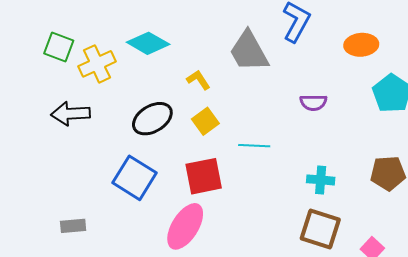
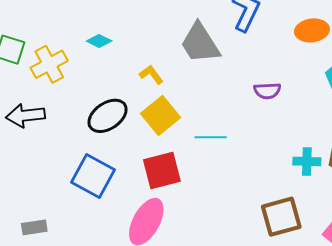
cyan diamond: (148, 43) -> (99, 41), size x0.6
yellow square: (205, 121) -> (161, 115), size x1.4
cyan cross: (321, 180) -> (307, 161), moved
brown square: (320, 229) -> (281, 217), turned -30

